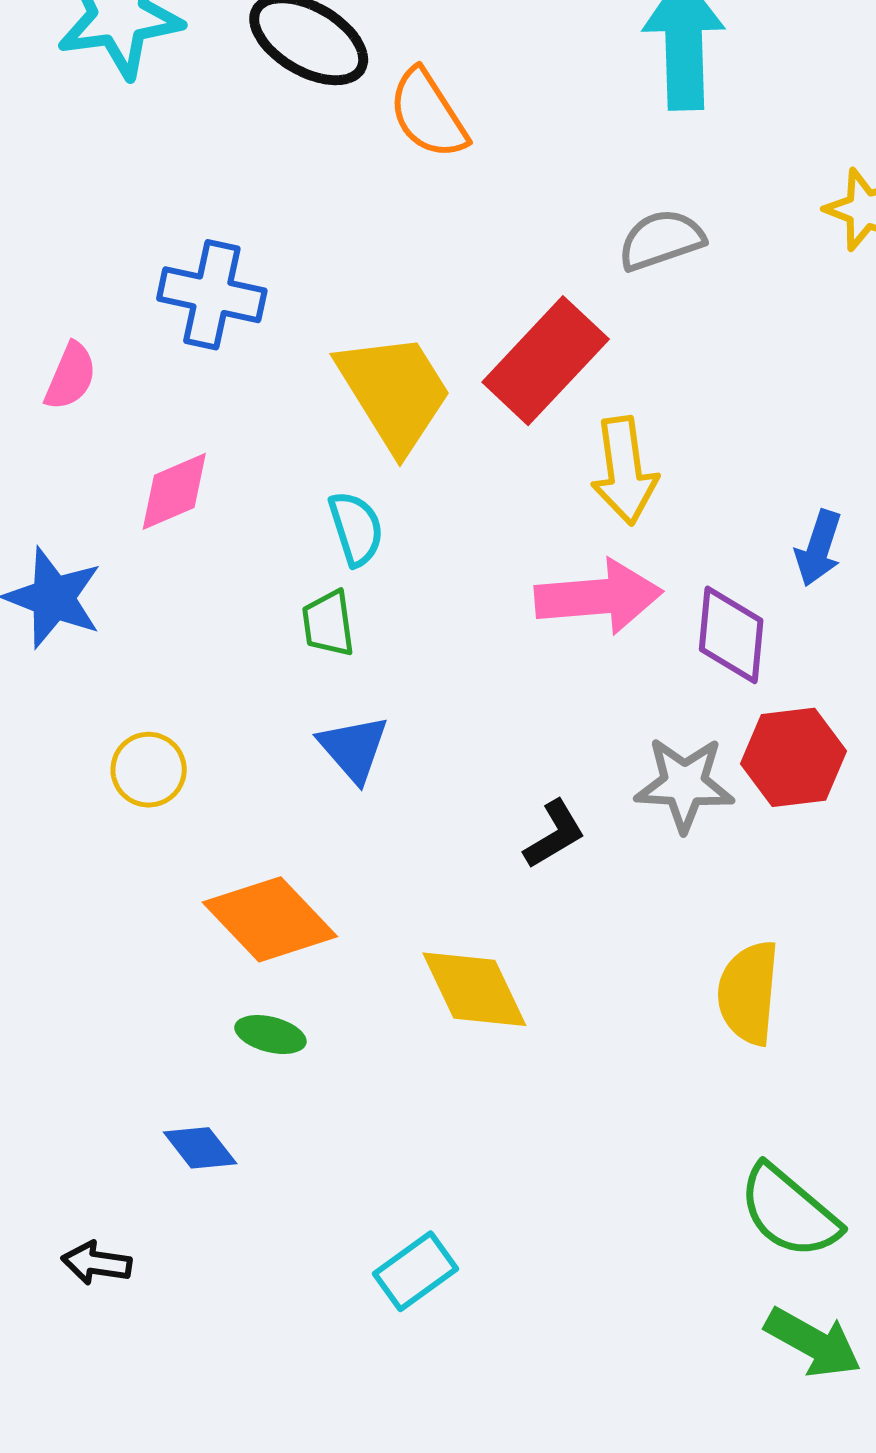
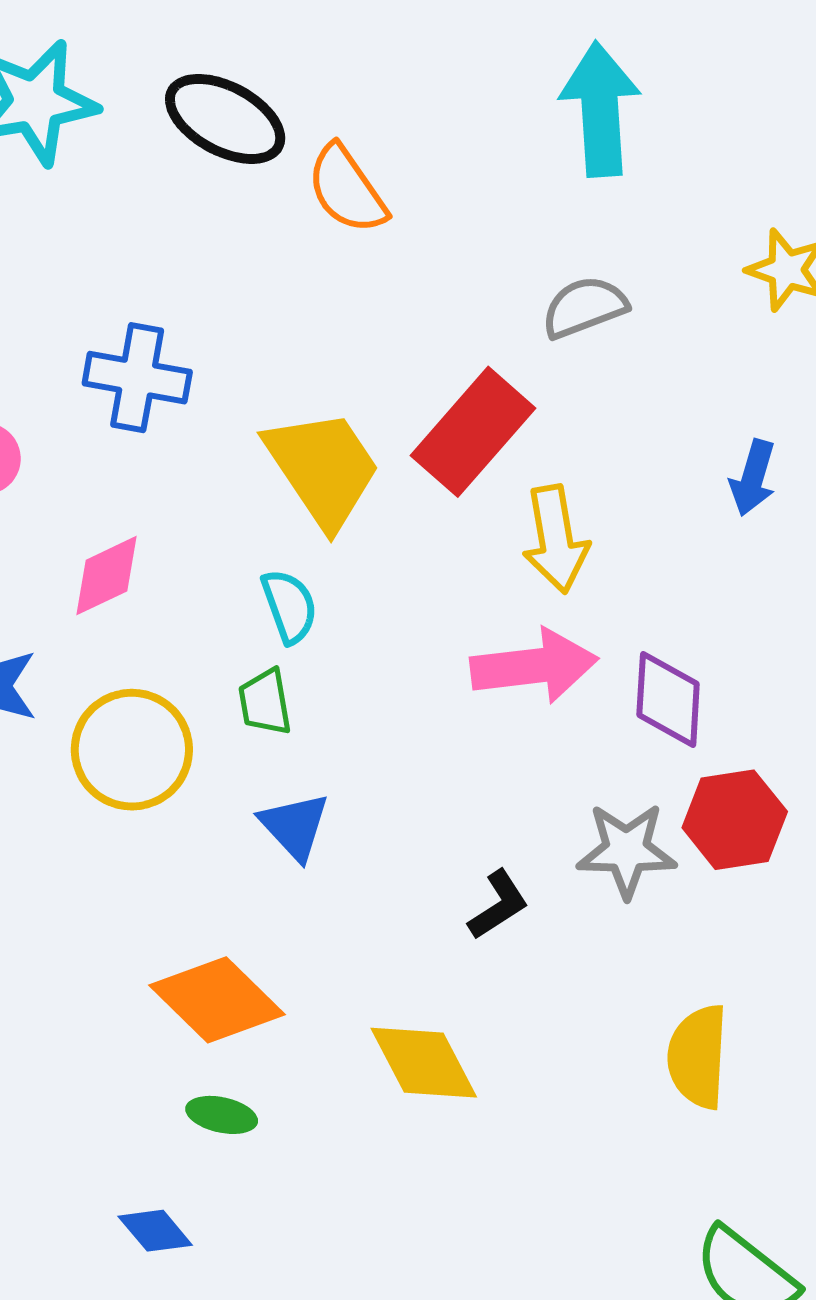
blue arrow: (819, 548) -> (753, 478), moved
yellow circle: (149, 770) -> (132, 750), moved, size x1.6

